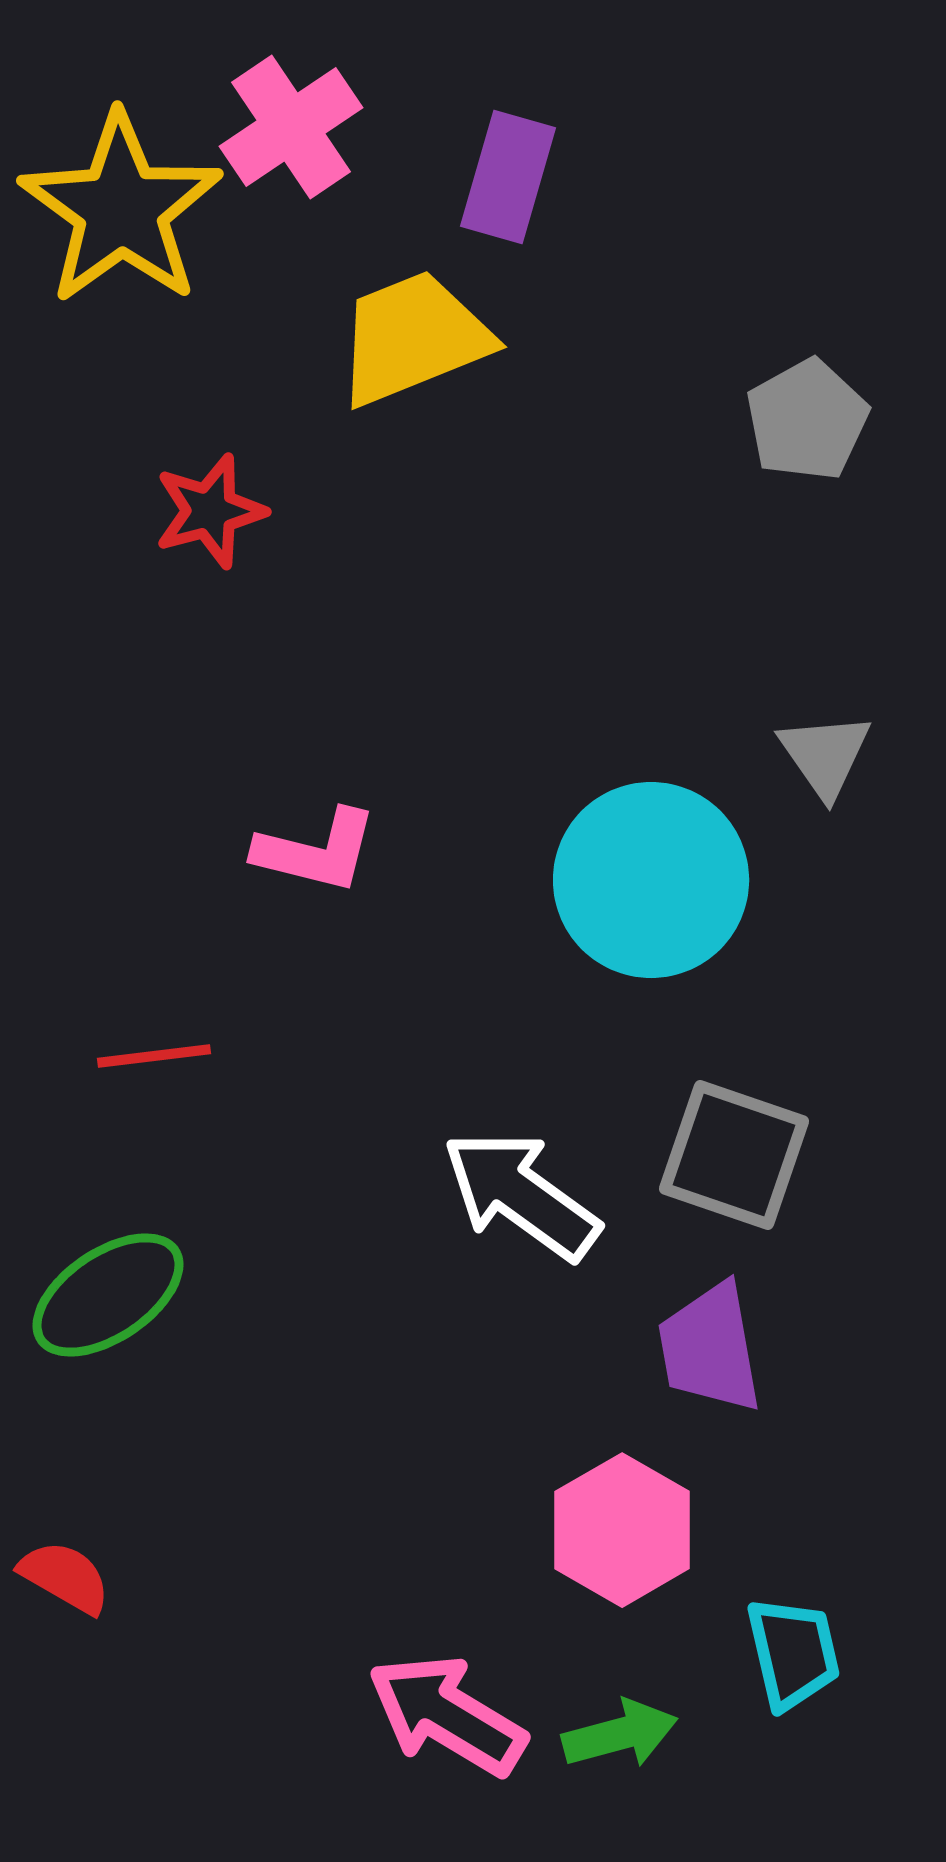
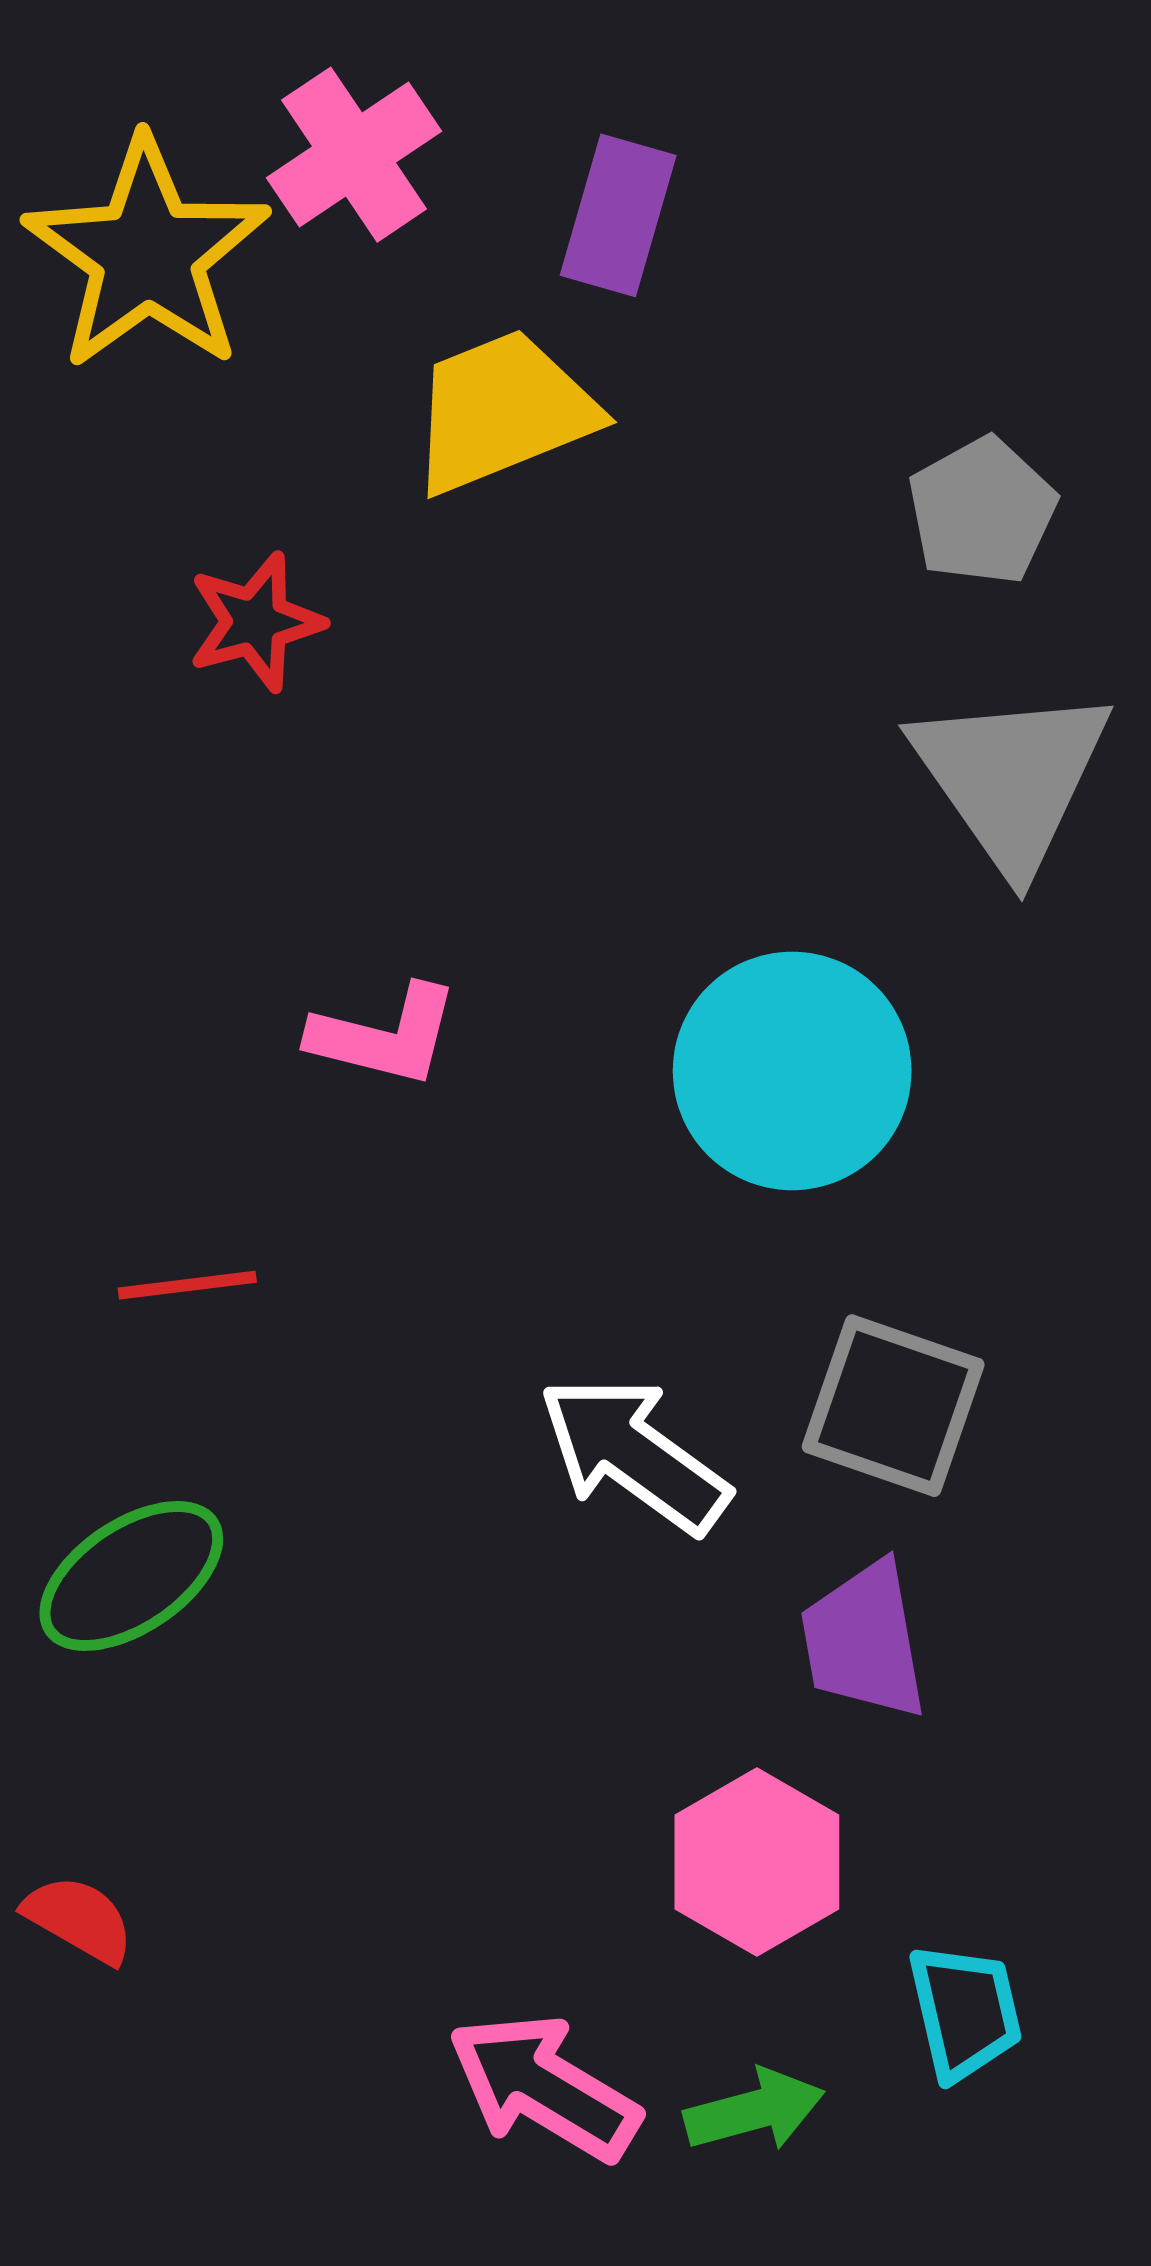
gray triangle: (825, 755) -> (1011, 778), moved, size x1.8

